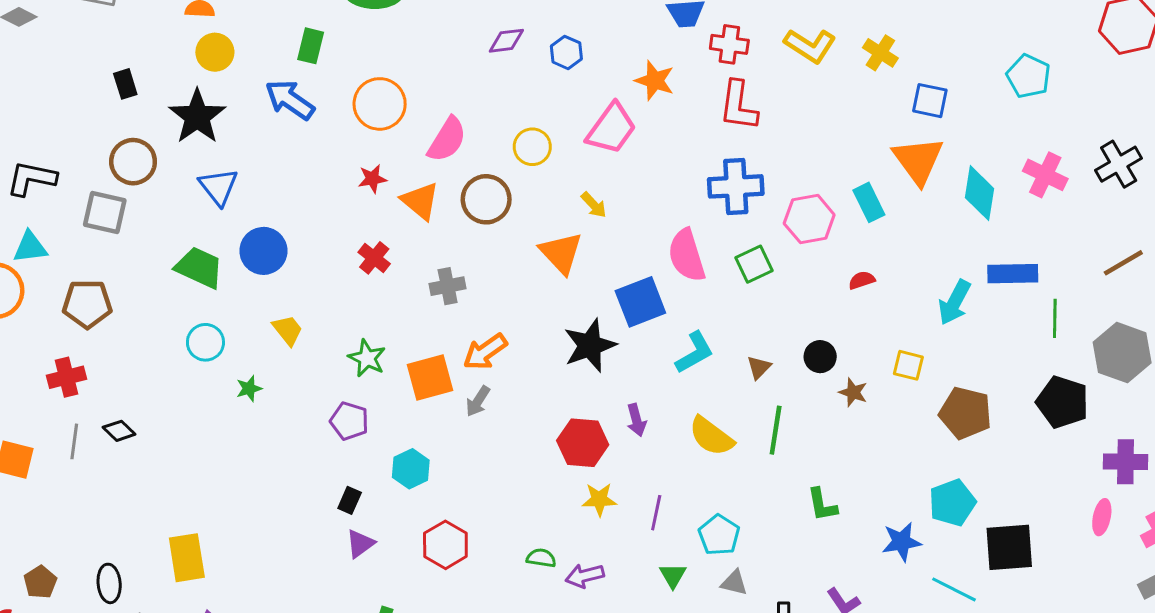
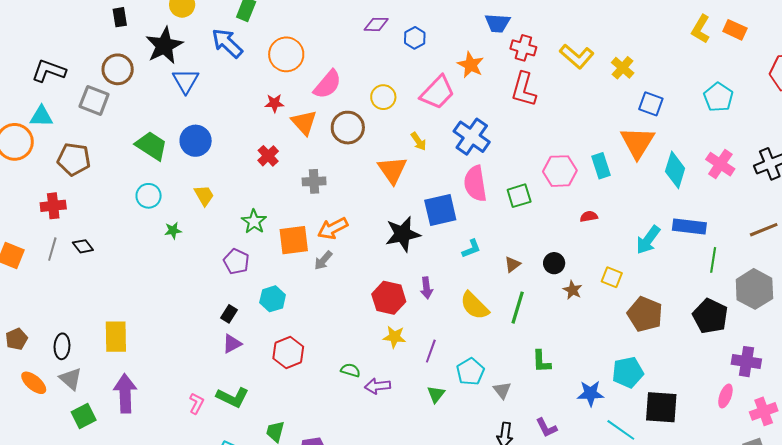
blue cross: (736, 186) -> (472, 137), moved, turned 30
blue triangle: (218, 187) -> (186, 81), moved
cyan L-shape: (694, 353) -> (471, 249), size x0.7
gray triangle: (734, 583) -> (502, 390), moved, turned 30

